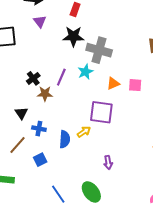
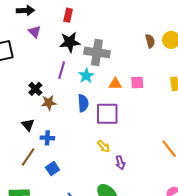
purple line: (61, 77) -> (62, 70), moved
orange triangle: (113, 83) -> (115, 84), turned 32
yellow arrow: (84, 132) -> (104, 146), moved, turned 88
blue semicircle: (65, 139) -> (83, 103), moved

